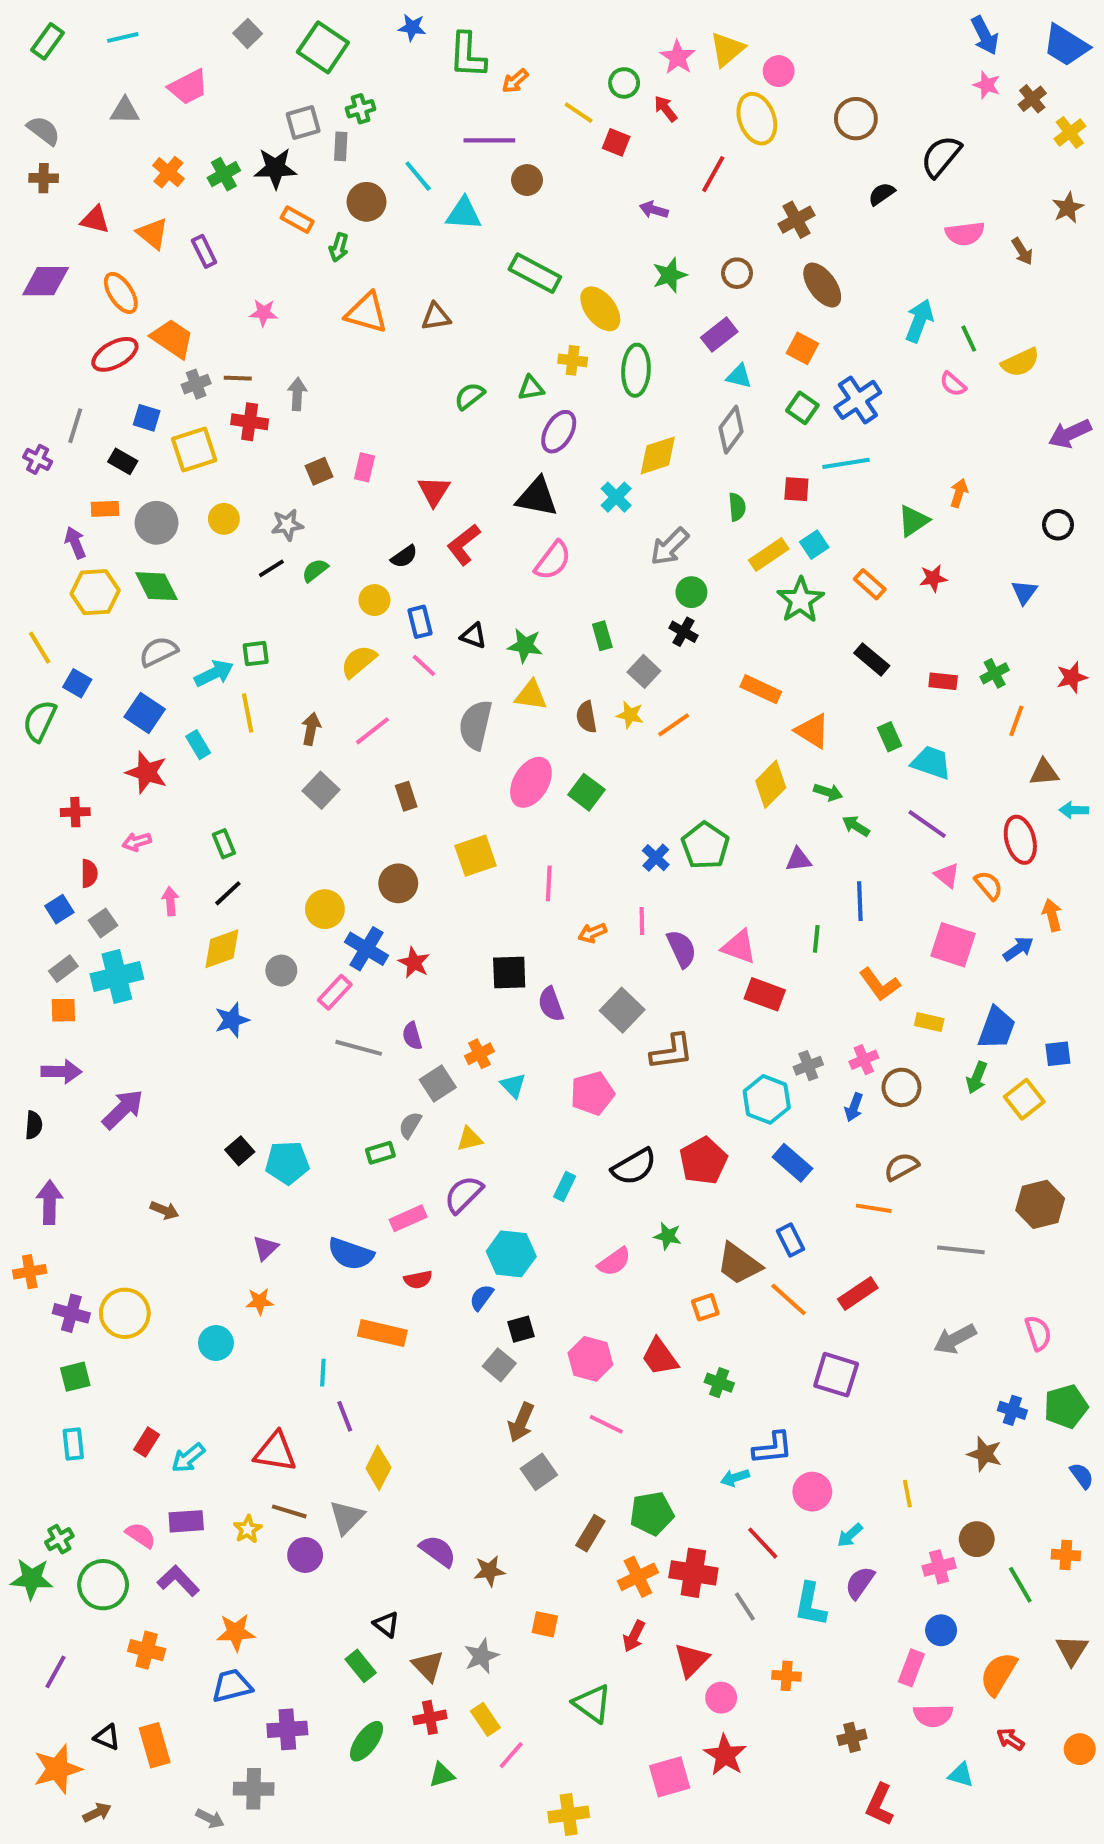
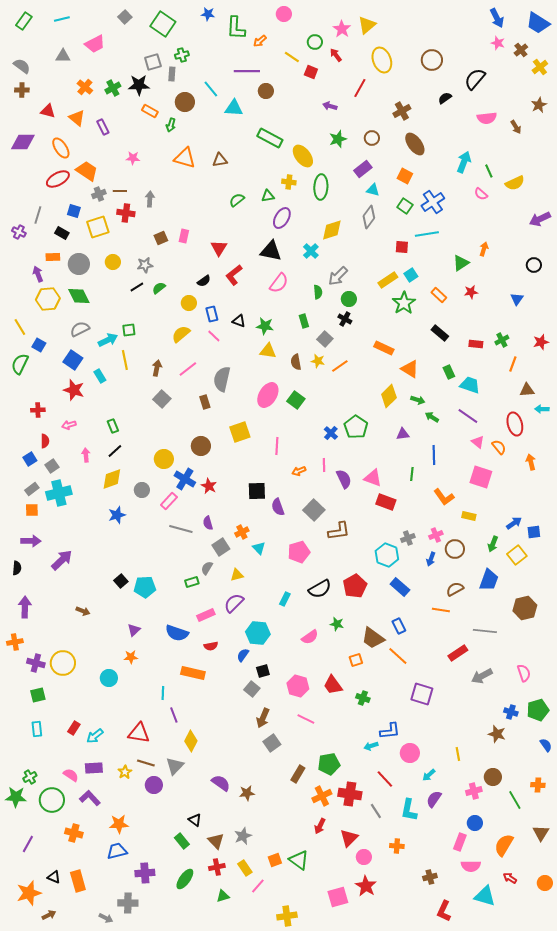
pink circle: (779, 71) -> (284, 14), moved
green semicircle: (737, 507) -> (318, 292), moved
gray semicircle: (475, 725) -> (222, 379), moved
blue arrow: (1018, 949) -> (514, 523), moved
blue trapezoid: (997, 1028) -> (489, 580), moved
red rectangle: (858, 1293) -> (458, 653), moved
orange square: (545, 1624) -> (275, 860), moved, turned -32
cyan triangle: (961, 1775) -> (485, 896), size x1.6

